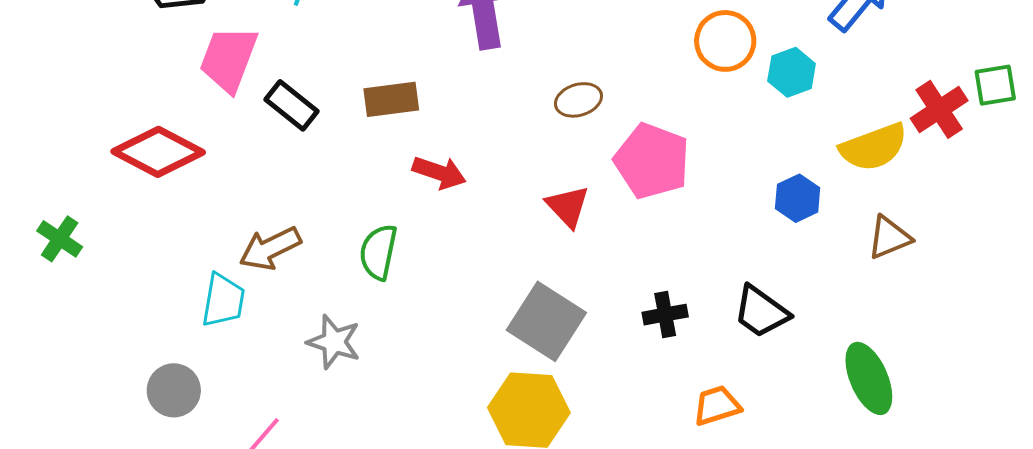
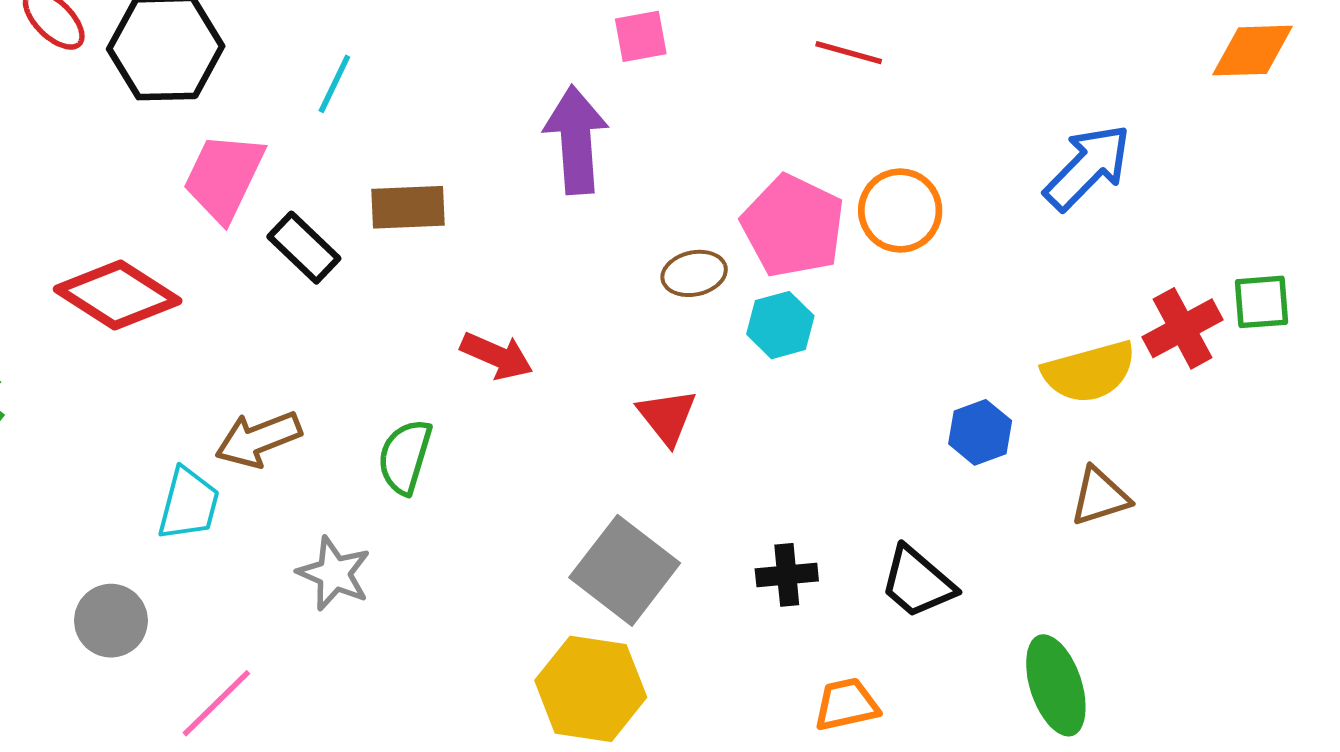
cyan hexagon: (792, 72) -> (780, 325), moved
brown rectangle: (391, 99) -> (408, 207), moved
pink pentagon: (652, 161) -> (793, 226), moved

